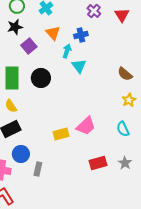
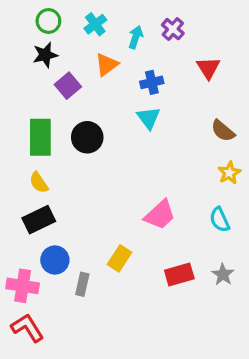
red triangle: (122, 15) -> (208, 68), moved
orange triangle: (53, 33) -> (107, 65), turned 35
blue cross: (81, 35) -> (152, 82), moved
cyan arrow: (67, 51) -> (136, 37), moved
yellow rectangle: (61, 134) -> (120, 258), moved, turned -42

